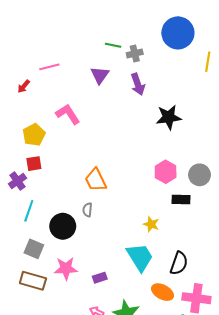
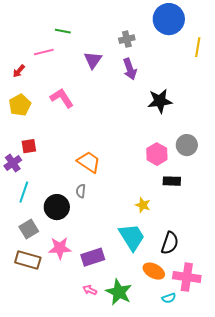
green line: (113, 45) -> (63, 31), moved
yellow pentagon: (34, 135) -> (20, 105), moved
gray circle: (200, 175) -> (187, 145), moved
orange trapezoid: (96, 180) -> (89, 162), turned 150
gray square: (34, 249) -> (29, 229), turned 36
purple rectangle: (100, 278) -> (93, 257), size x1.6

